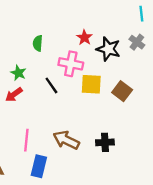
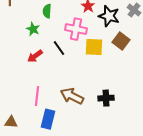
green star: (18, 73) -> (33, 29), moved
brown square: (122, 91) -> (121, 41), moved
red arrow: (14, 95) -> (35, 56), moved

